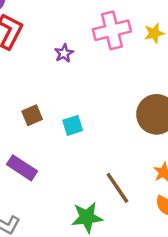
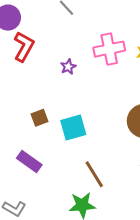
cyan square: (73, 125) -> (73, 128), size x1.5
brown line: (117, 188) -> (94, 174), moved

